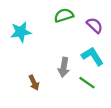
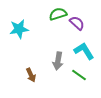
purple semicircle: (95, 25) -> (77, 23), moved

